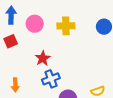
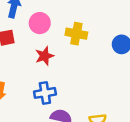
red star: (43, 58) -> (45, 56), moved

